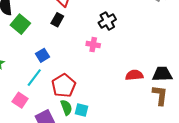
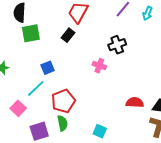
green square: (20, 24) -> (31, 33), turned 30
cyan square: (81, 110) -> (100, 131), moved

